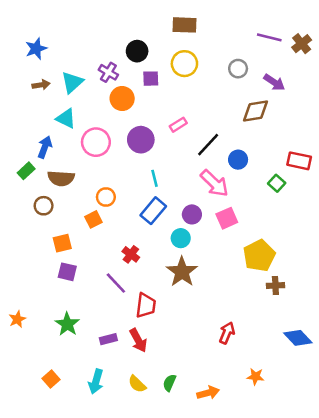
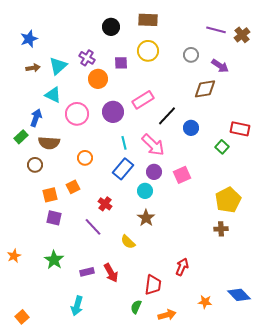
black circle: (137, 51) -> (111, 27), moved
pink rectangle: (178, 125) -> (143, 100), size x1.5
pink arrow: (214, 183) -> (153, 145), moved
orange square: (93, 219) -> (73, 187), moved
yellow pentagon: (259, 256) -> (228, 200), moved
brown star: (182, 272) -> (146, 218), size x0.7
red trapezoid: (146, 305) -> (153, 285), moved
blue diamond: (298, 338) -> (239, 295), moved
orange square: (51, 379) -> (22, 317), moved
yellow semicircle: (137, 384) -> (128, 242), moved

